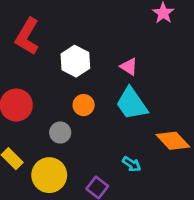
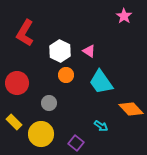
pink triangle: (129, 67) -> (89, 51), moved
orange circle: (84, 105) -> (66, 75), moved

